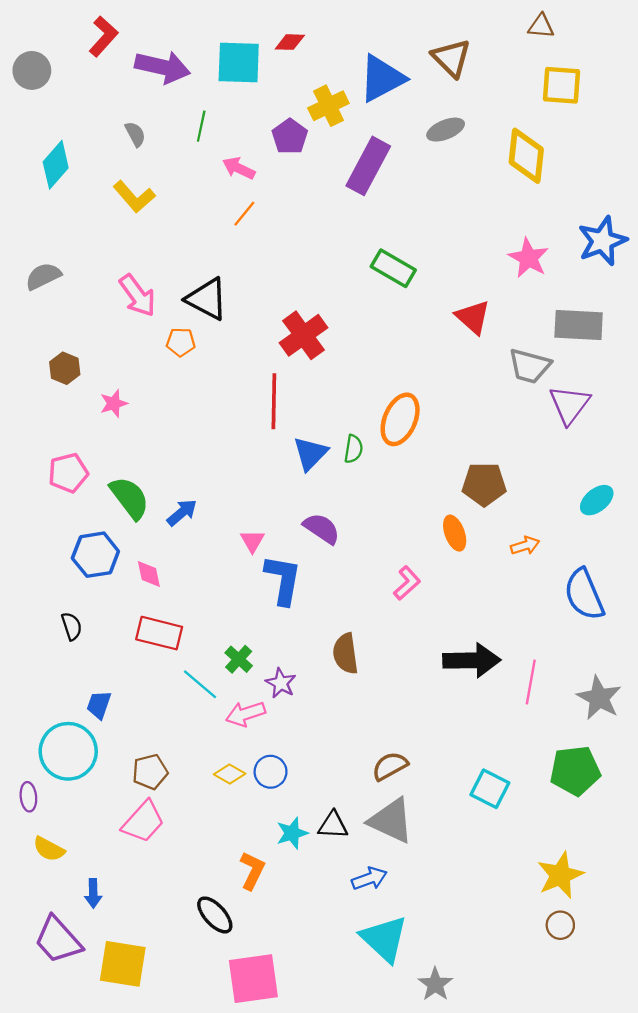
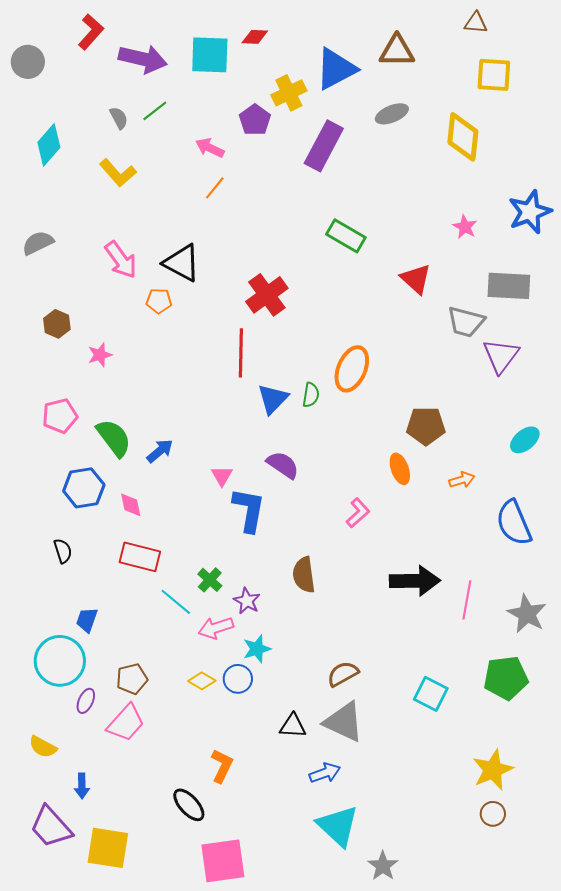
brown triangle: (451, 58) -> (397, 51), turned -45
green line: (201, 126) -> (155, 111), moved, turned 40
pink star: (529, 258) -> (465, 227), size x0.7
purple ellipse: (28, 797) -> (86, 701), moved, turned 30
cyan star: (292, 833) -> (257, 649), moved

